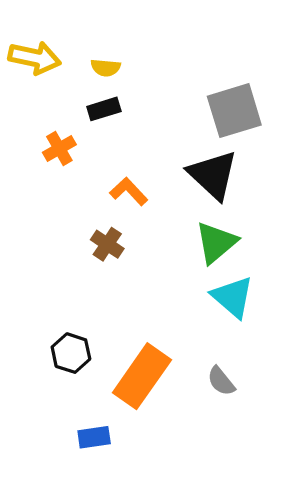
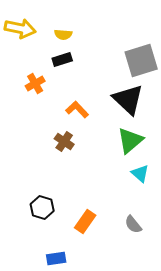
cyan triangle: (233, 297) -> (140, 174), size x0.7
orange rectangle: (142, 376) -> (85, 222), size x0.6

